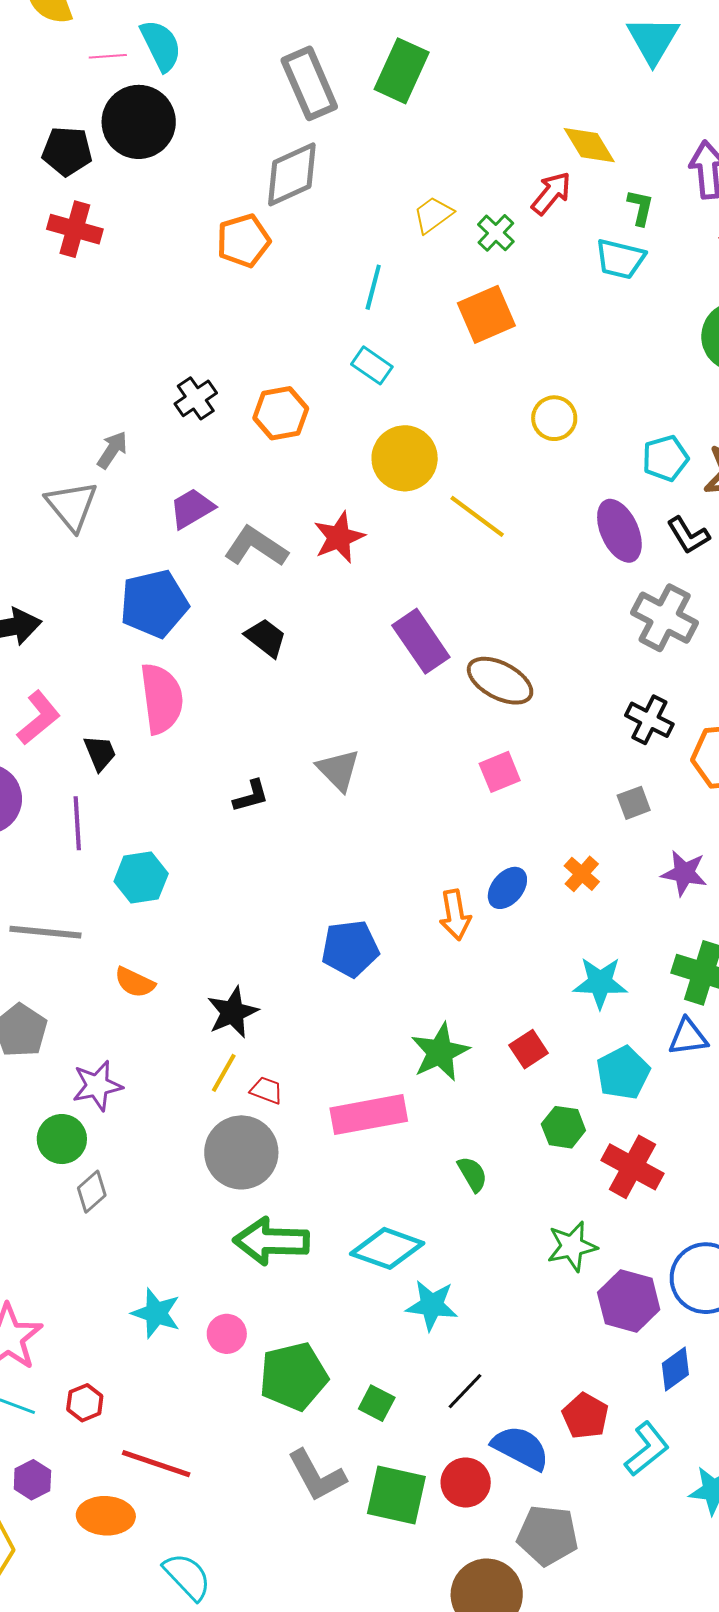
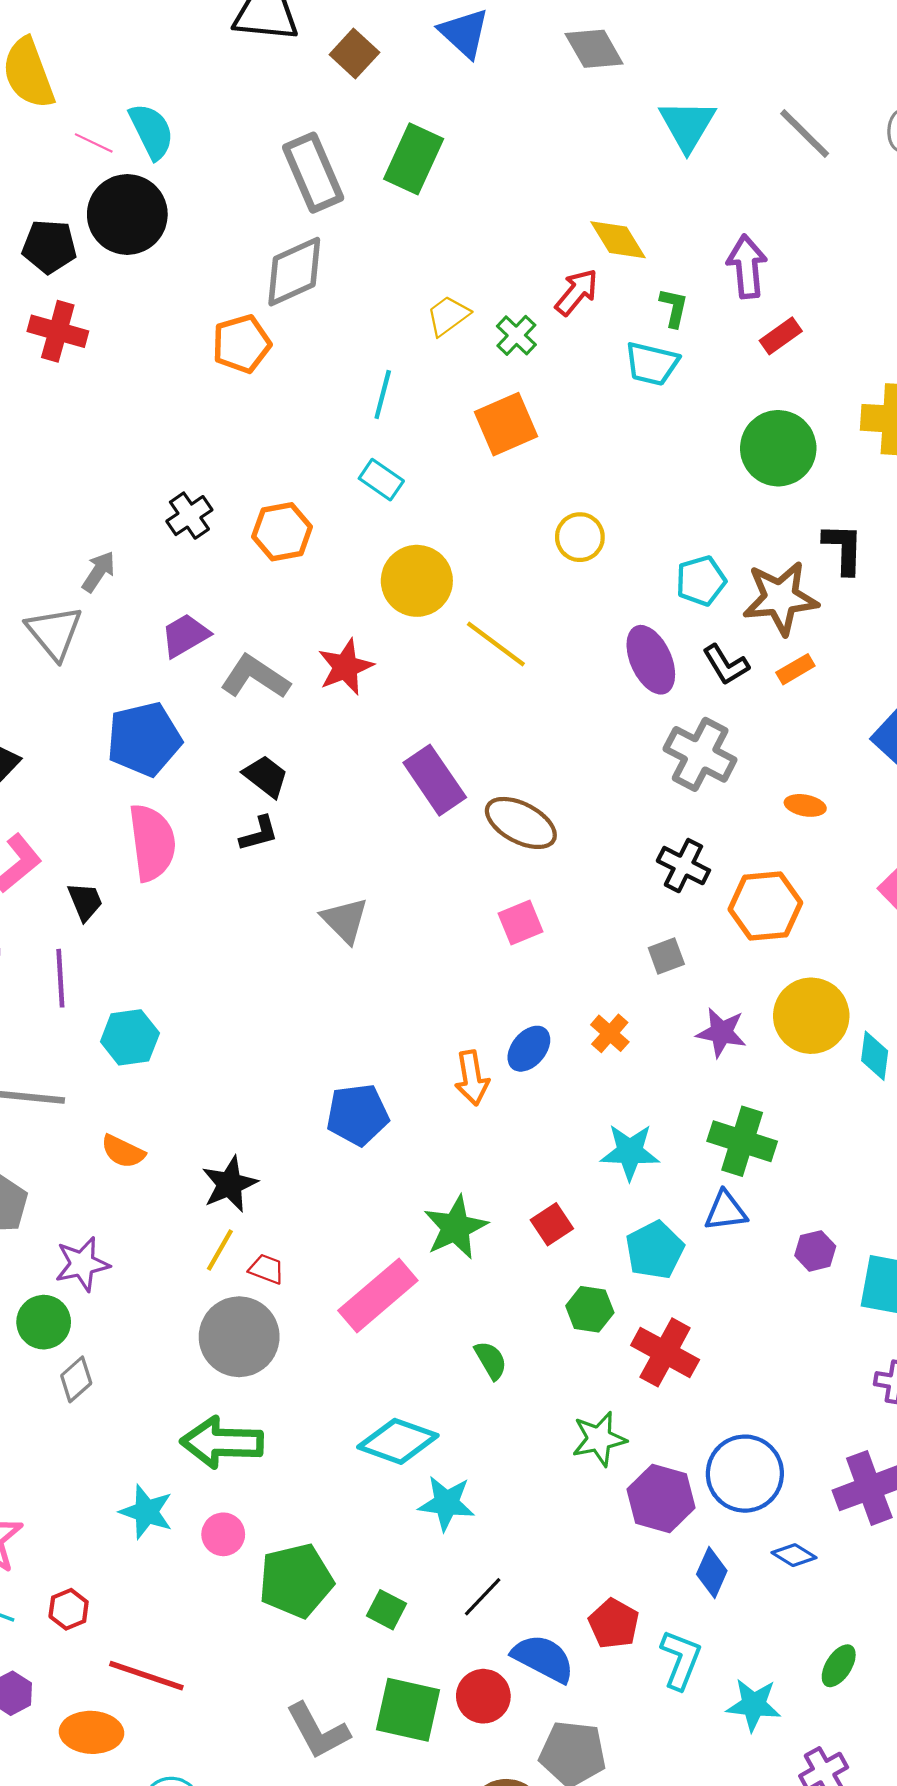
pink line: (108, 56) -> (94, 143), turned 30
black L-shape: (251, 796) -> (259, 834), moved
pink rectangle: (369, 1115) -> (378, 1295), turned -30
green arrow: (271, 1241) -> (222, 1442), moved
blue diamond: (675, 1369) -> (712, 1573), turned -30
cyan L-shape: (647, 1449) -> (681, 1660), turned -30
gray L-shape: (317, 1476) -> (318, 1731), moved

